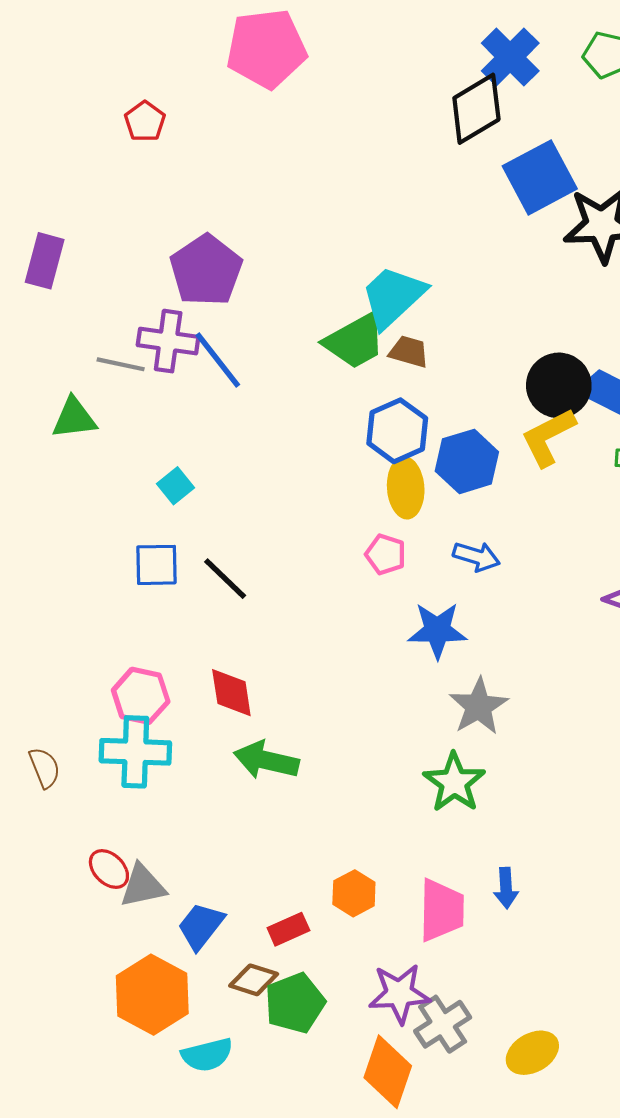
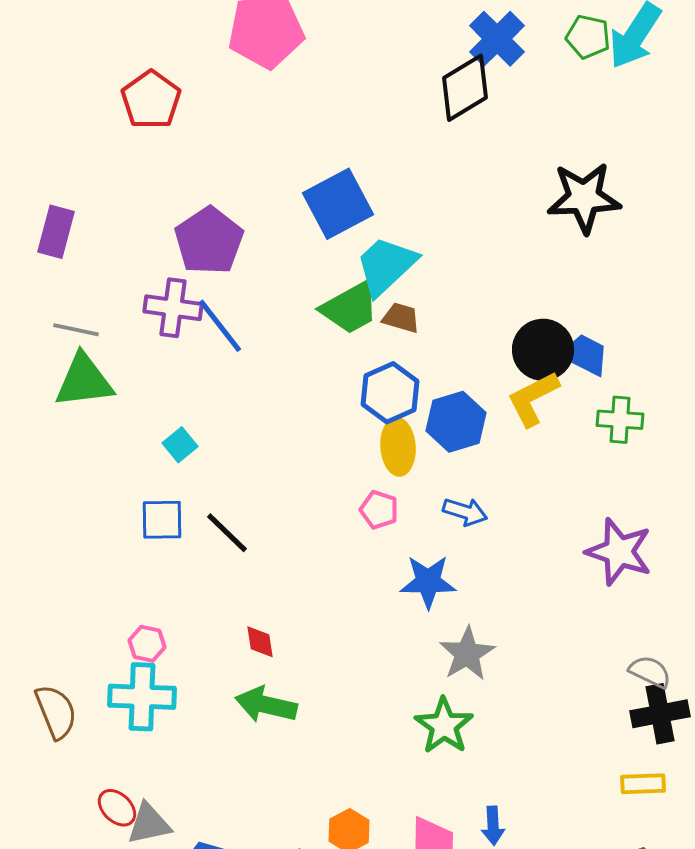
red pentagon: (145, 121) -> (151, 100), size x1.5
blue square: (540, 177) -> (338, 204), moved
gray line: (121, 364) -> (76, 330), moved
green triangle: (74, 418) -> (84, 381), size x1.4
red diamond: (231, 693) -> (260, 642), moved, size x0.7
pink hexagon: (141, 696) -> (147, 644), size x0.7
brown semicircle: (45, 768) -> (56, 712), size x1.4

